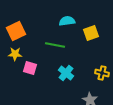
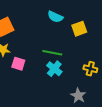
cyan semicircle: (67, 21) -> (55, 17), turned -147
green line: (55, 45) -> (52, 53), moved

